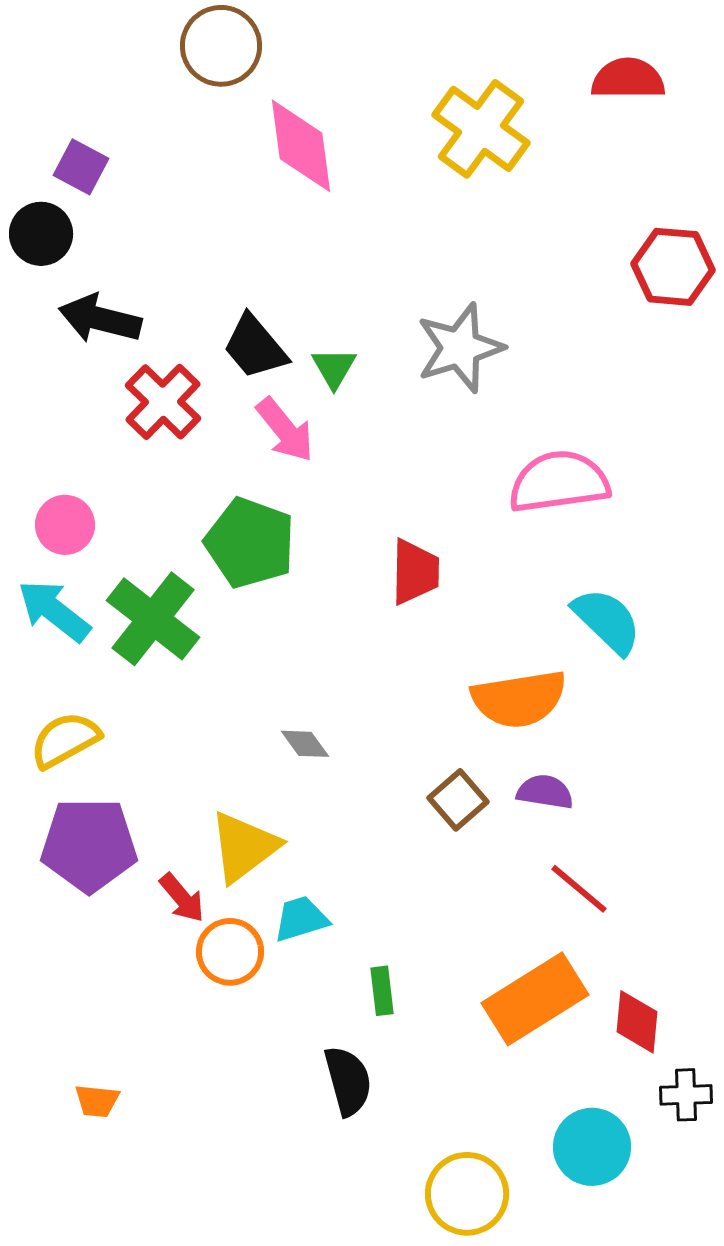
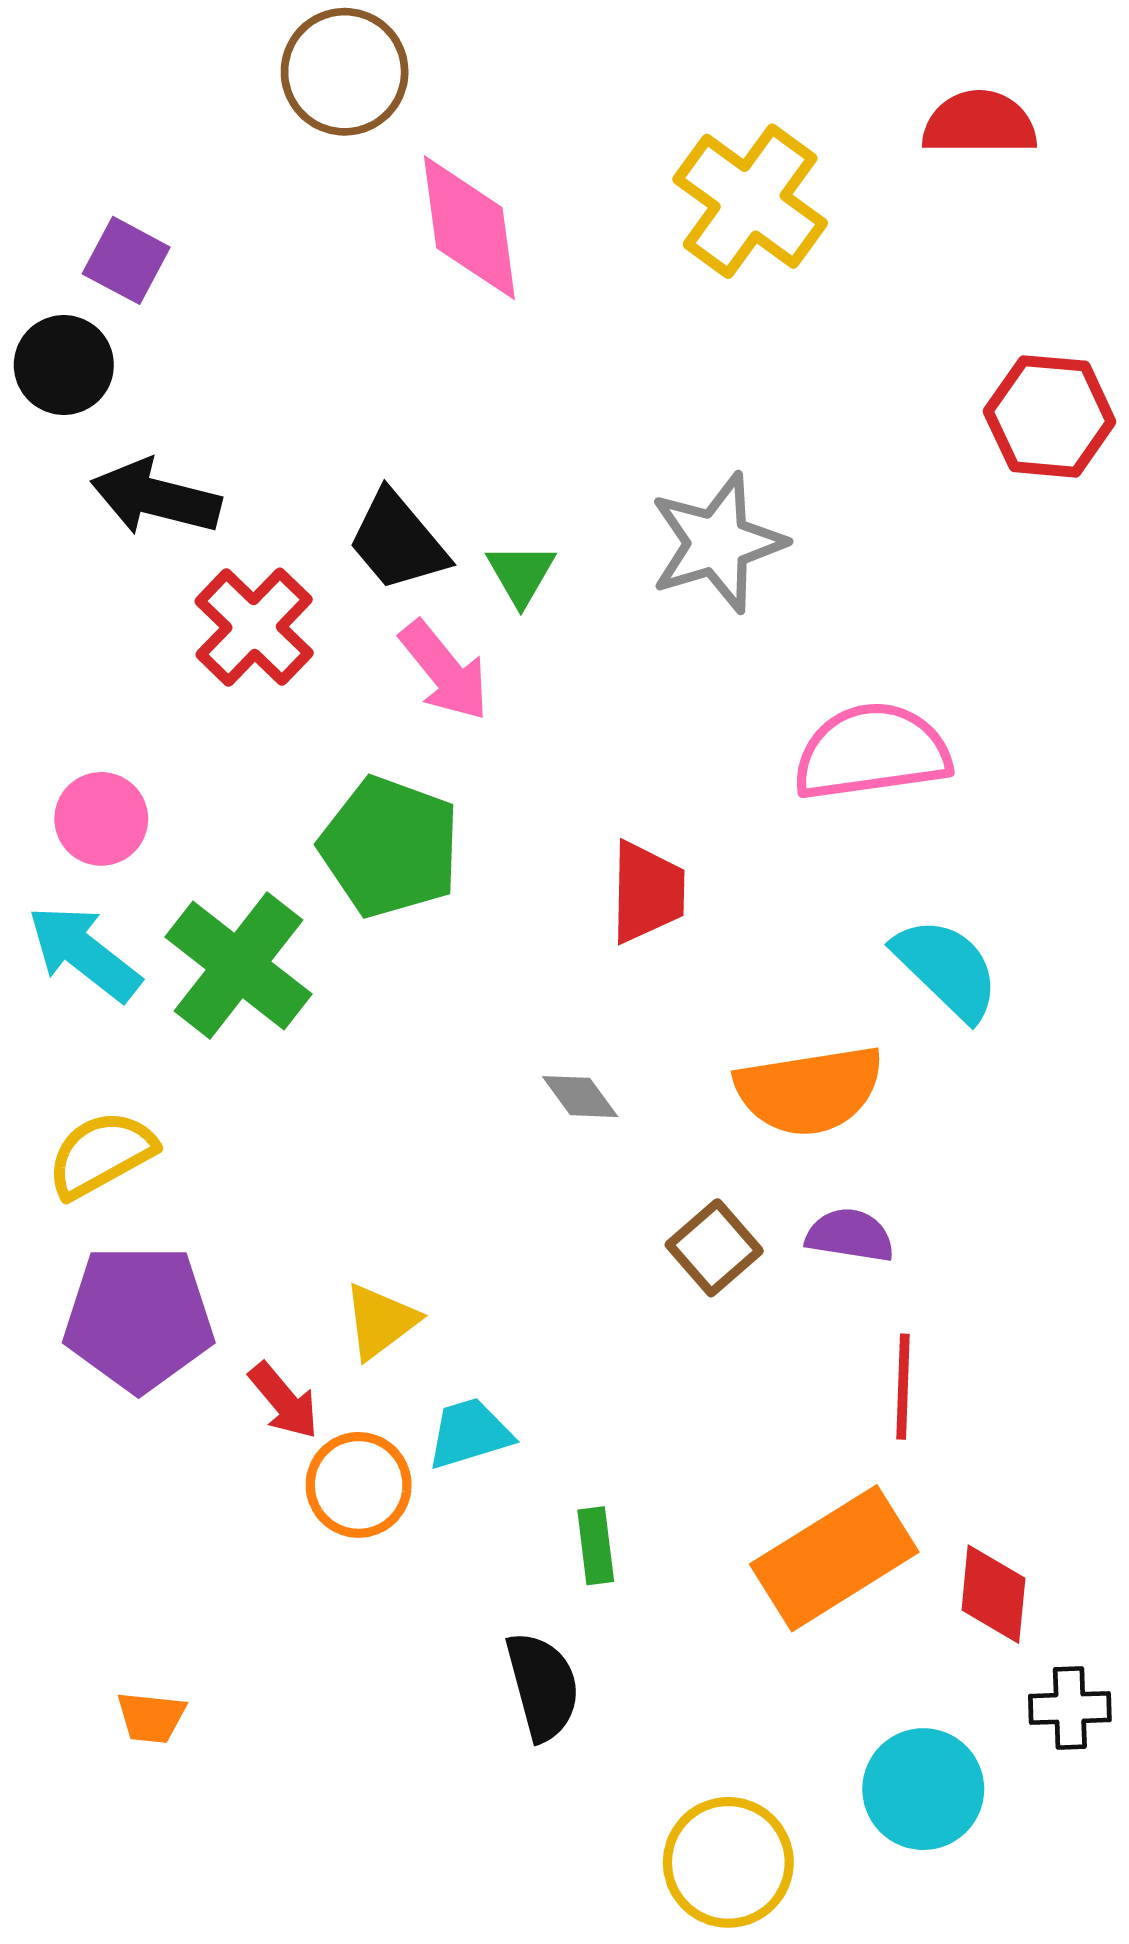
gray diamond: (305, 744) -> (580, 1097), moved
yellow triangle: (244, 847) -> (380, 1321), size x0.7
red line: (579, 889) -> (903, 1387), turned 52

